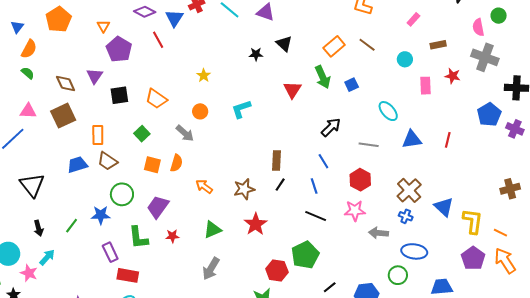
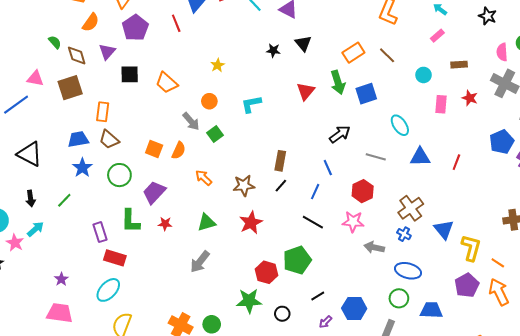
orange semicircle: (29, 49) -> (91, 22), moved
green semicircle: (28, 73) -> (55, 42), moved
blue square: (352, 85) -> (366, 94), size x1.5
green square: (142, 134) -> (215, 134), moved
black triangle: (32, 185) -> (30, 154), turned -32
blue line: (314, 186) -> (315, 192), turned 35
blue star: (101, 215) -> (82, 168), moved, turned 30
green circle: (398, 275) -> (399, 298), moved

